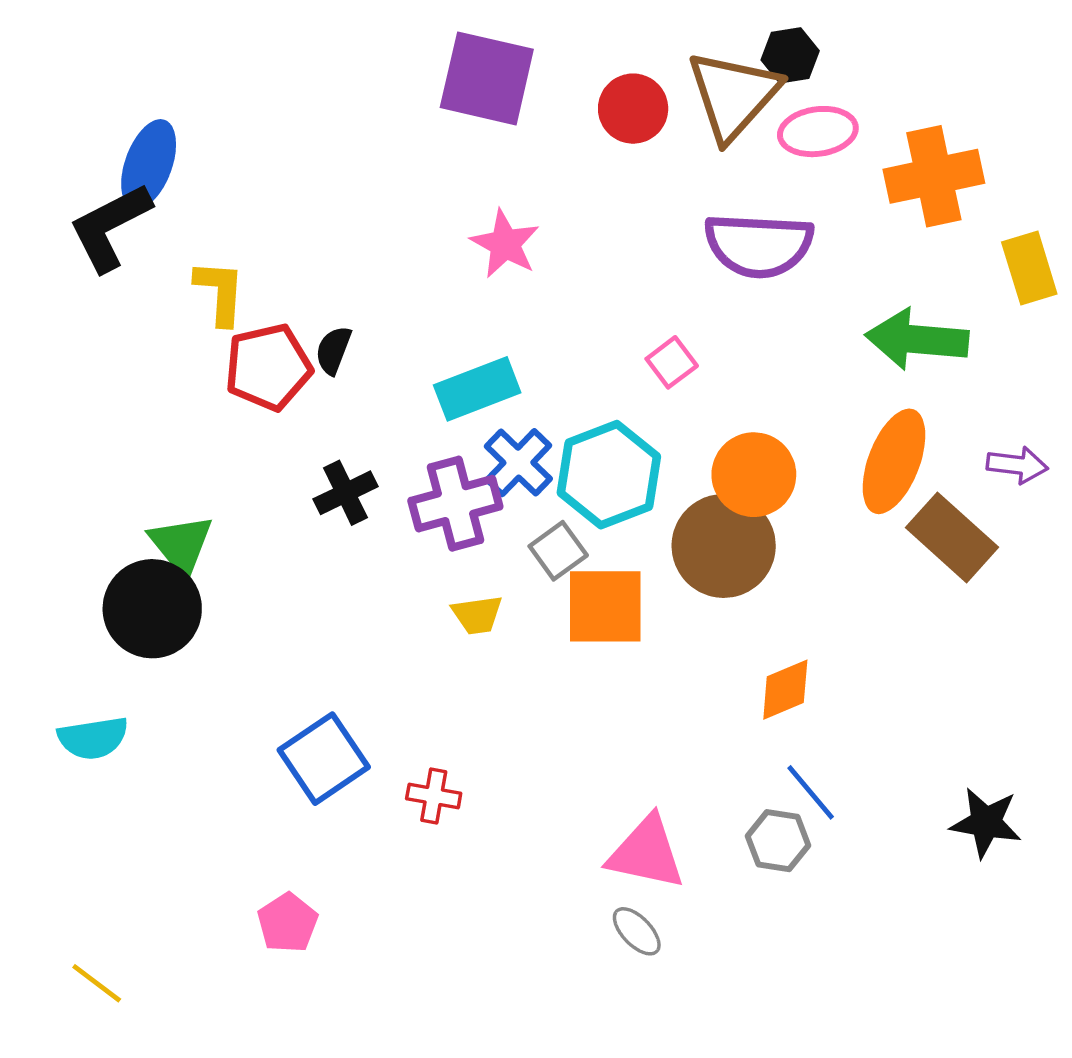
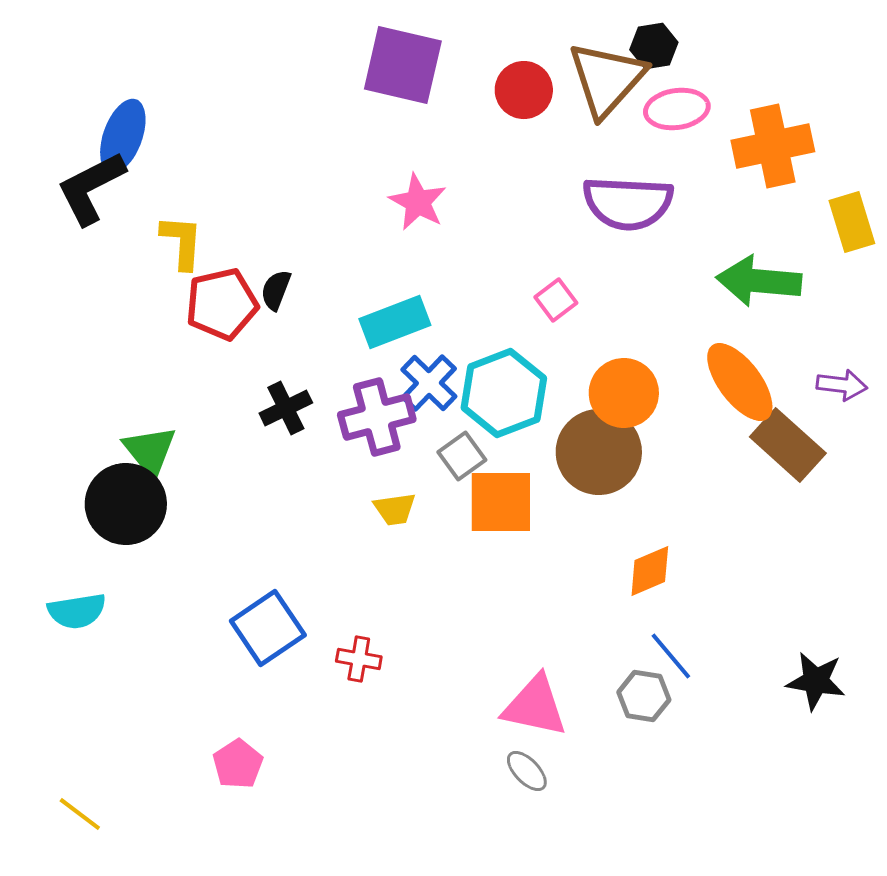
orange ellipse: (894, 461) -> (740, 382), turned -58

